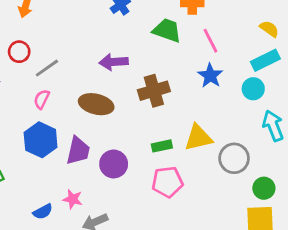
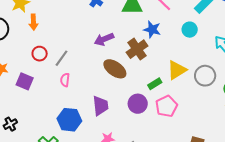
blue star: (210, 76) -> (152, 29), moved
cyan circle: (253, 89) -> (190, 30), moved
brown ellipse: (96, 104) -> (115, 69), moved, turned 40
blue hexagon: (41, 140) -> (69, 120), moved
purple circle: (114, 164) -> (138, 104), moved

